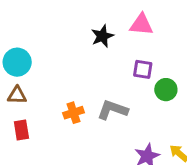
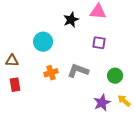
cyan circle: (17, 62) -> (43, 42), moved
green circle: (166, 90) -> (115, 76), moved

